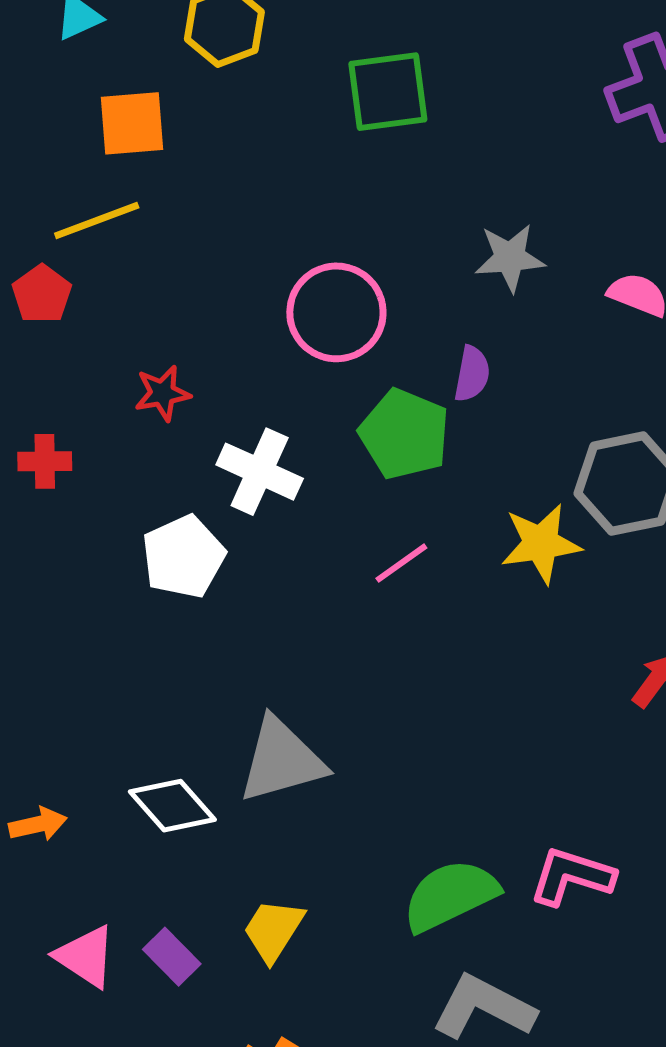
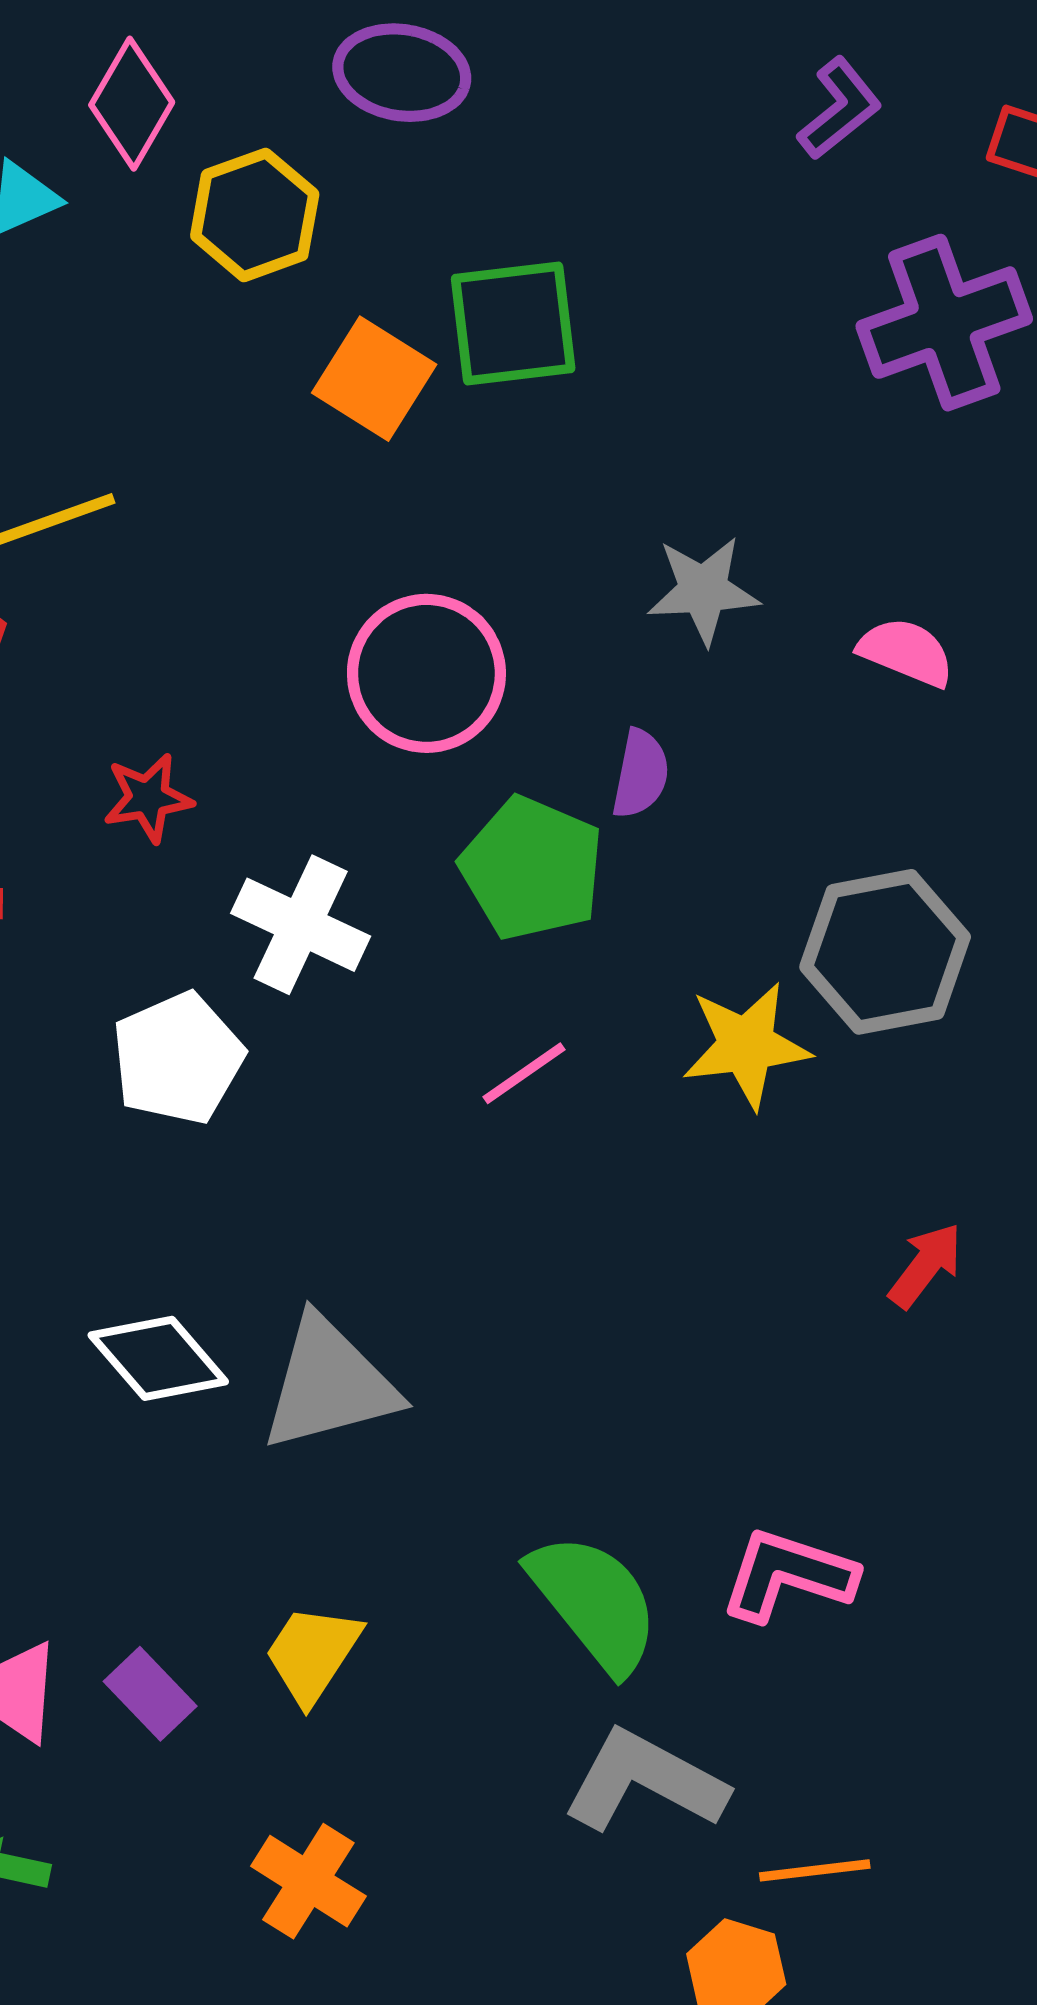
orange square: (132, 123) -> (374, 379), moved, turned 36
white diamond: (172, 806) -> (158, 1358), moved
green semicircle: (450, 895) -> (594, 1603), turned 76

